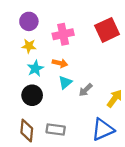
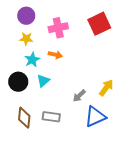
cyan triangle: (65, 82) -> (43, 81), moved
gray arrow: (86, 90) -> (79, 96), moved
black circle: (32, 95) -> (18, 82), moved

